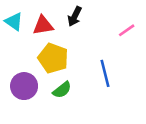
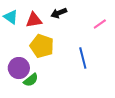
black arrow: (75, 16) -> (59, 13), turned 42
green semicircle: (62, 90) -> (31, 80), moved

